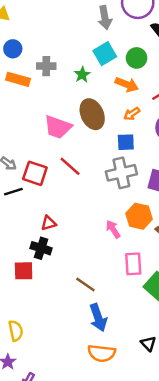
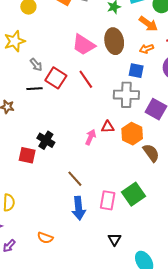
red triangle: (49, 223) -> (108, 127), moved
pink arrow: (113, 229) -> (91, 137), moved, turned 42
pink rectangle: (133, 264) -> (108, 200), moved
orange semicircle: (102, 353) -> (45, 238), moved, size x0.7

